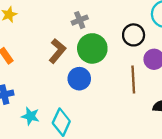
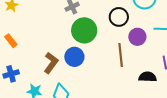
brown L-shape: (57, 51) -> (51, 63), moved

